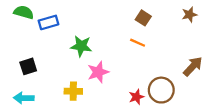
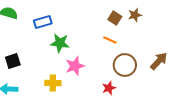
brown star: (189, 15) -> (135, 15), moved
blue rectangle: (48, 22) -> (43, 22), moved
brown circle: (161, 90) -> (125, 65), moved

